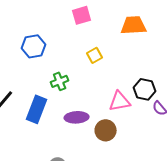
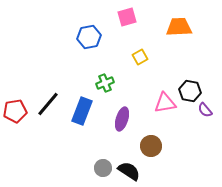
blue hexagon: (34, 46) -> (89, 37), moved
purple ellipse: (77, 117) -> (122, 119), turned -70
brown circle: (106, 130) -> (151, 146), moved

